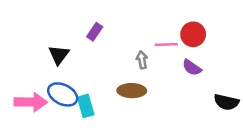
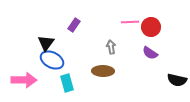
pink line: (166, 45) -> (130, 22), moved
blue ellipse: (63, 94) -> (52, 60), moved

